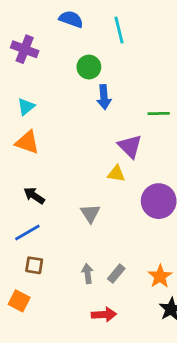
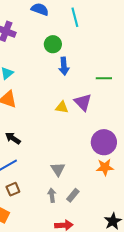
yellow triangle: (116, 174) -> (62, 107), moved
gray triangle: (90, 213) -> (58, 169), moved
brown square: (34, 265) -> (13, 189), turned -32
orange star: (160, 276) -> (105, 167), moved, turned 30

